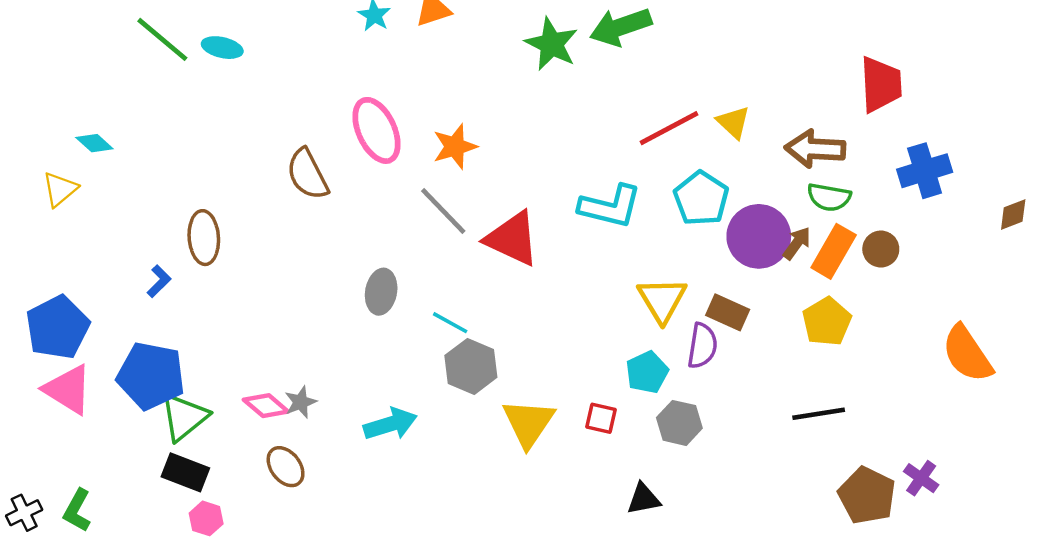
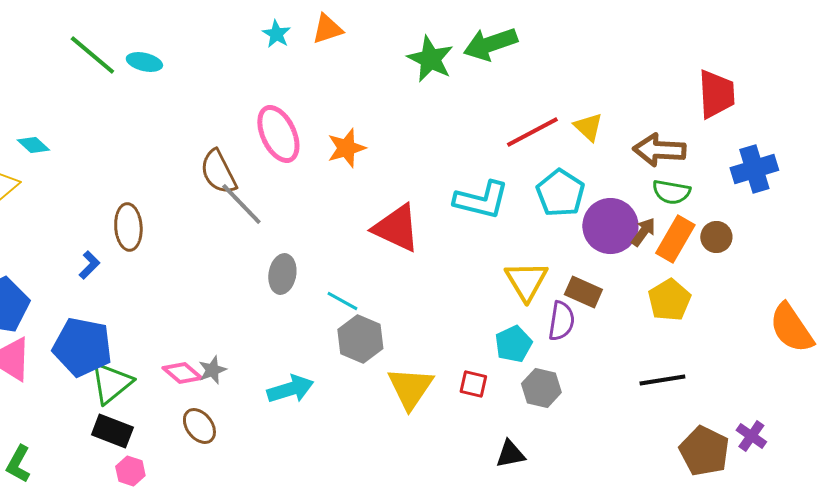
gray line: (443, 211) -> (241, 204), moved

